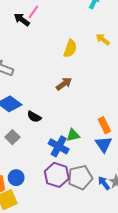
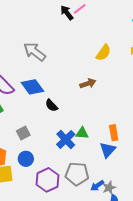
gray square: (12, 137) -> (23, 133), moved
purple hexagon: (57, 175) -> (47, 180), moved
blue circle: (16, 178) -> (26, 159), moved
blue arrow: (104, 183) -> (97, 186), turned -104

